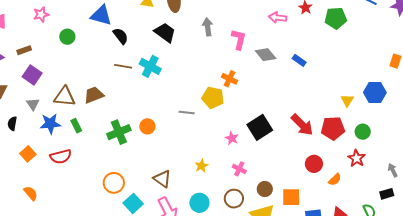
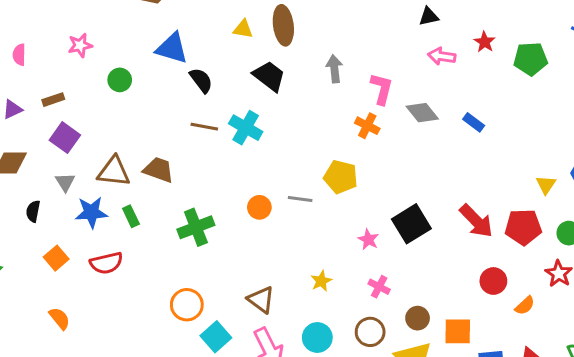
orange cross: (230, 79) -> (367, 126), moved
brown trapezoid: (94, 95) -> (159, 170), turned 40
orange circle: (147, 126) -> (259, 207), moved

